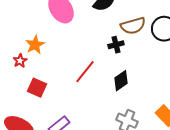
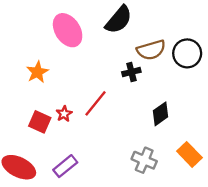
red star: (20, 61) -> (64, 114), moved
black diamond: (121, 81) -> (160, 114), moved

